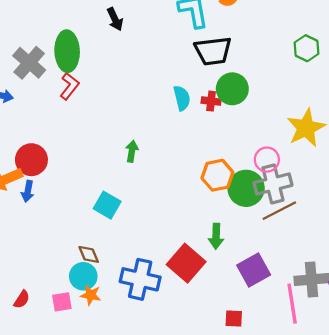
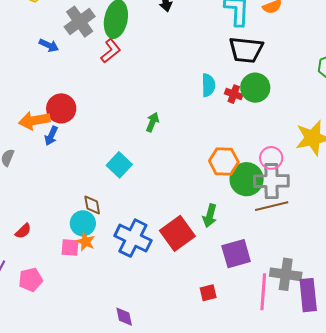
pink square: (62, 302) -> (70, 247), moved
red square: (234, 319) -> (208, 293), turned -30

